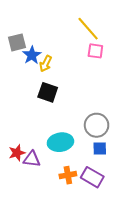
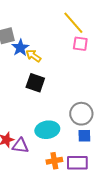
yellow arrow: (46, 64) -> (33, 56), turned 98
purple rectangle: (92, 177) -> (77, 163), turned -30

